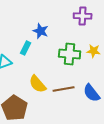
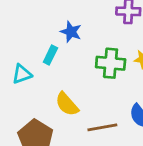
brown line: (64, 89) -> (102, 127), moved

